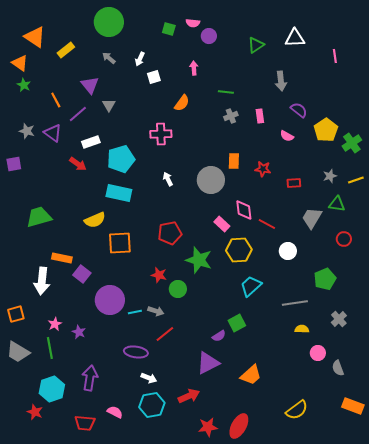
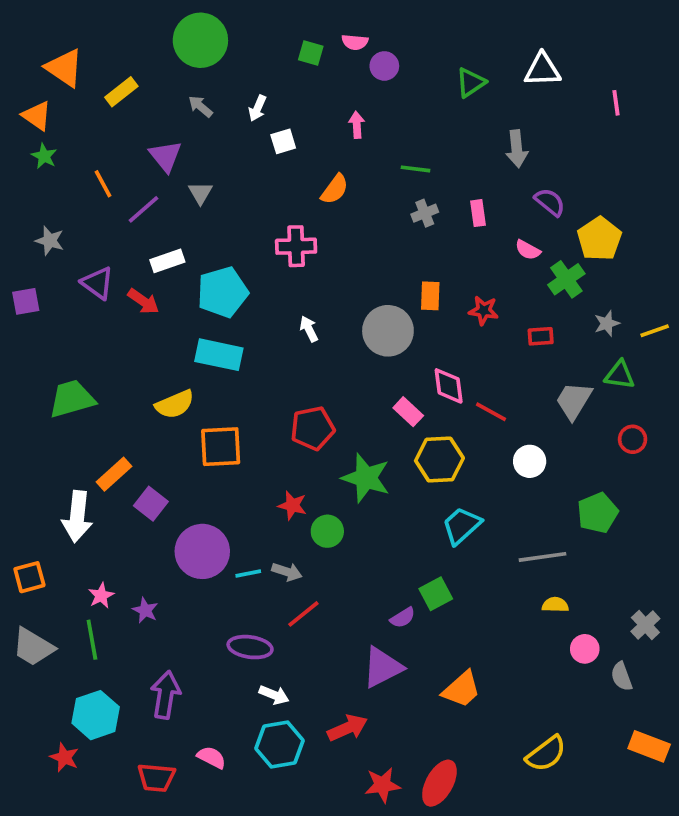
purple triangle: (53, 133) -> (97, 283), moved
green cross: (352, 143) -> (566, 279), moved
orange rectangle: (62, 258) -> (114, 474), turned -54
gray cross: (339, 319) -> (645, 625), moved

